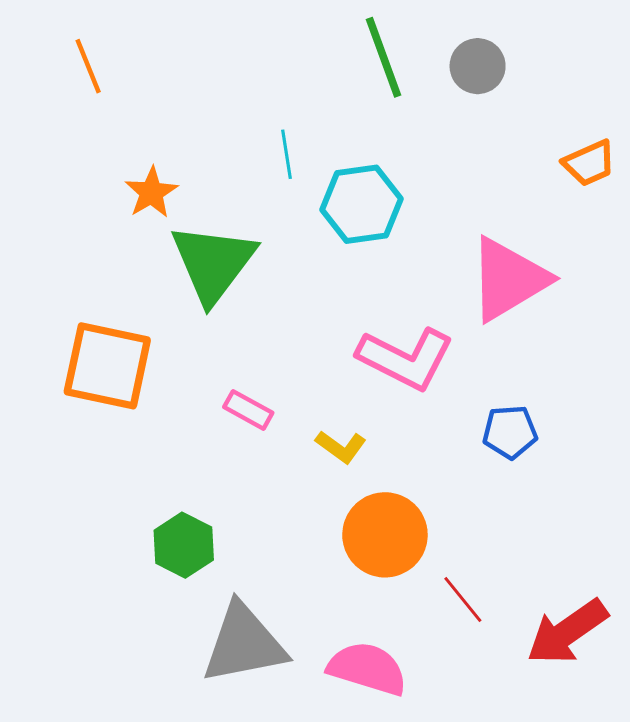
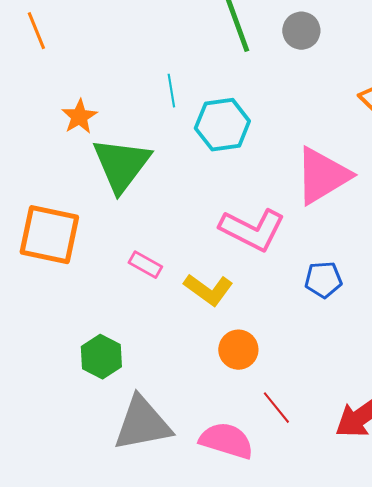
yellow L-shape: (341, 447) -> (208, 290), size x1.4
orange circle: (385, 535) -> (238, 350), size x0.7
red line: (463, 600) -> (276, 408), moved

